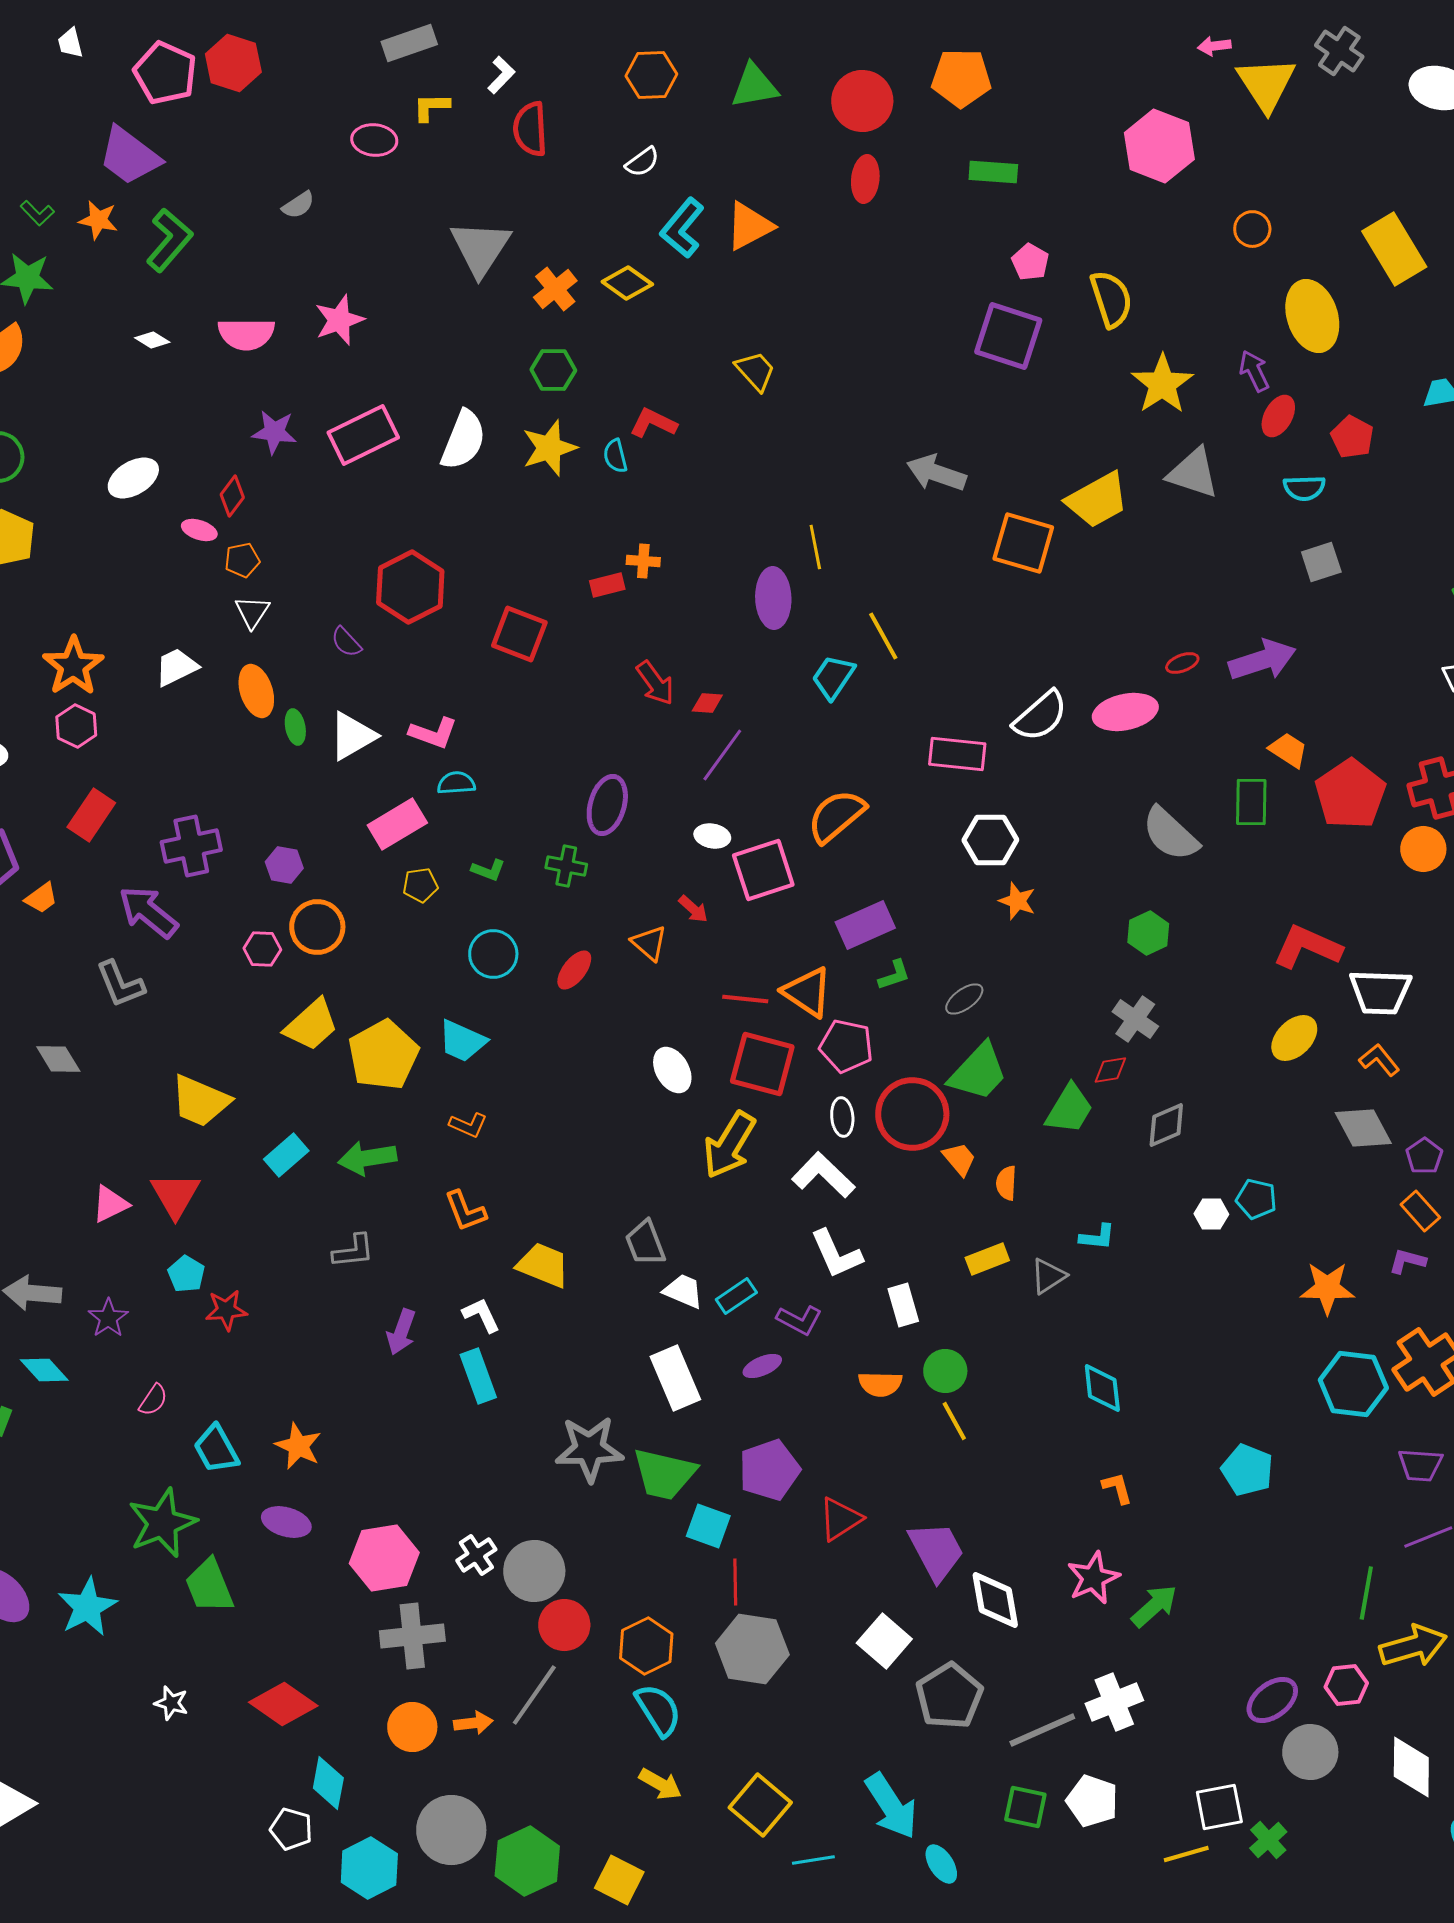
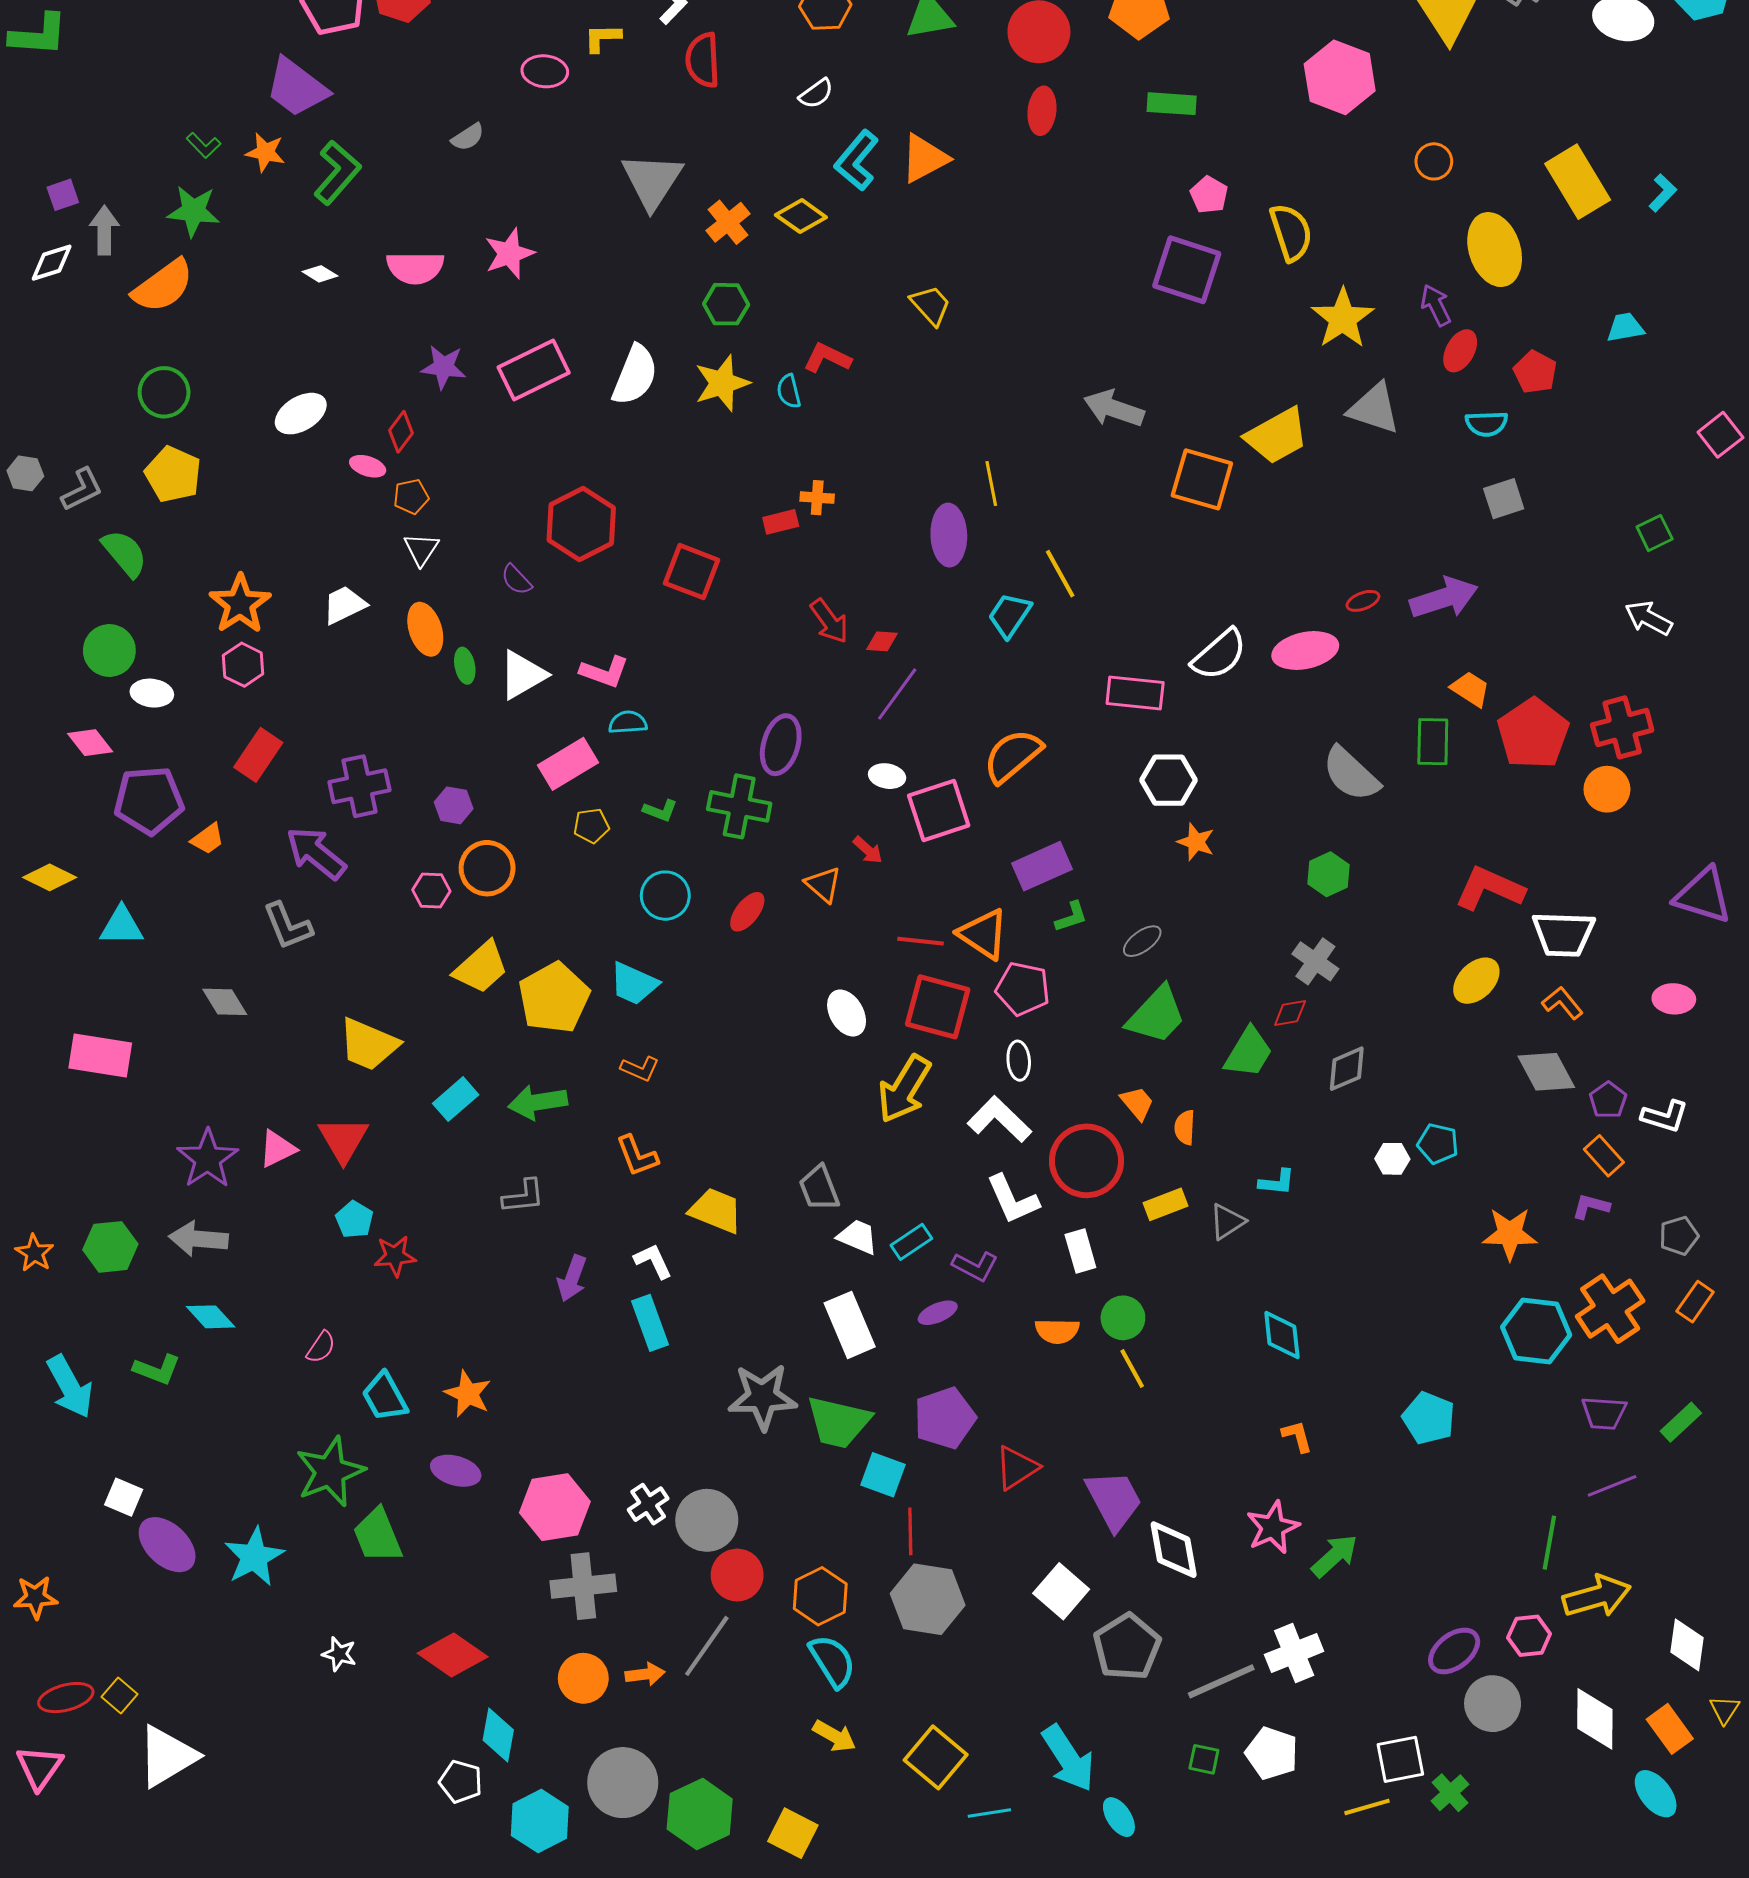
green cross: (566, 866) -> (739, 806), size x1.5
red circle: (912, 1114) -> (1087, 1161), moved
purple star: (108, 1318) -> (208, 1159), moved, size x1.5
green square: (1025, 1807) -> (1204, 1759), size x0.7

